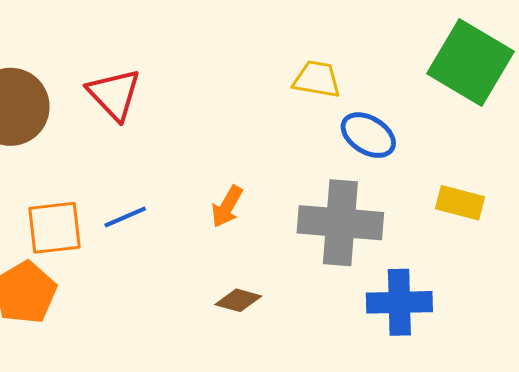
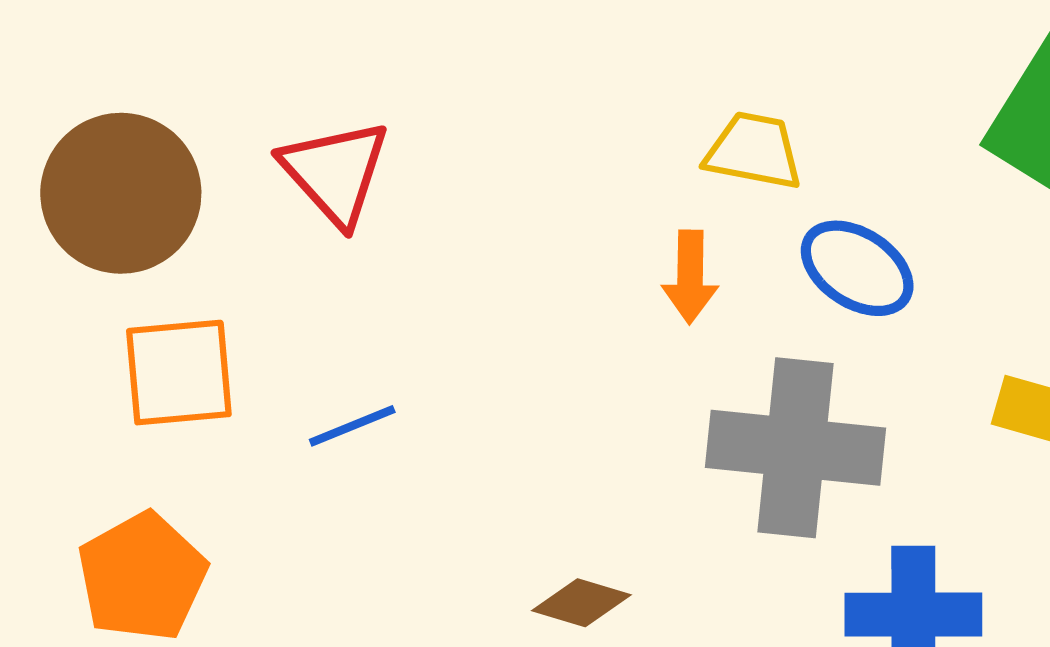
orange arrow: (227, 207) -> (690, 277), moved, turned -30
orange square: (54, 228) -> (179, 373), moved

